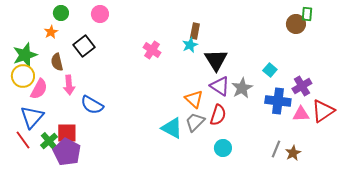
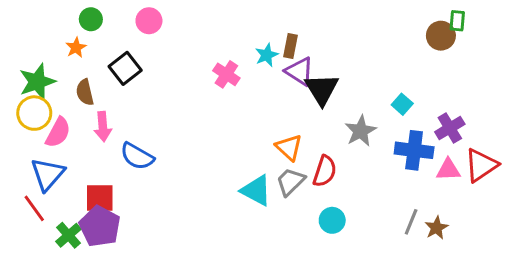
cyan star: (190, 45) -> (267, 55), moved
purple triangle: (220, 86) -> (299, 71), moved
green cross: (49, 141) -> (69, 235), moved

